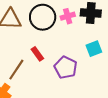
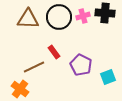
cyan square: (94, 49) -> (108, 77), moved
brown line: (16, 70) -> (34, 67), turned 30

